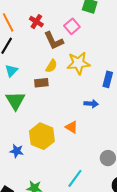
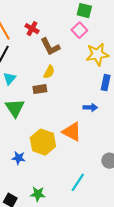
pink square: (72, 26) -> (79, 30), moved
yellow star: (78, 63) -> (97, 54), moved
orange triangle: (72, 127) -> (72, 132), size x1.5

